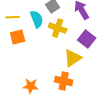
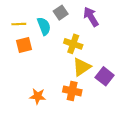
yellow cross: (58, 28) -> (73, 44), moved
purple square: (87, 39) -> (105, 76), moved

